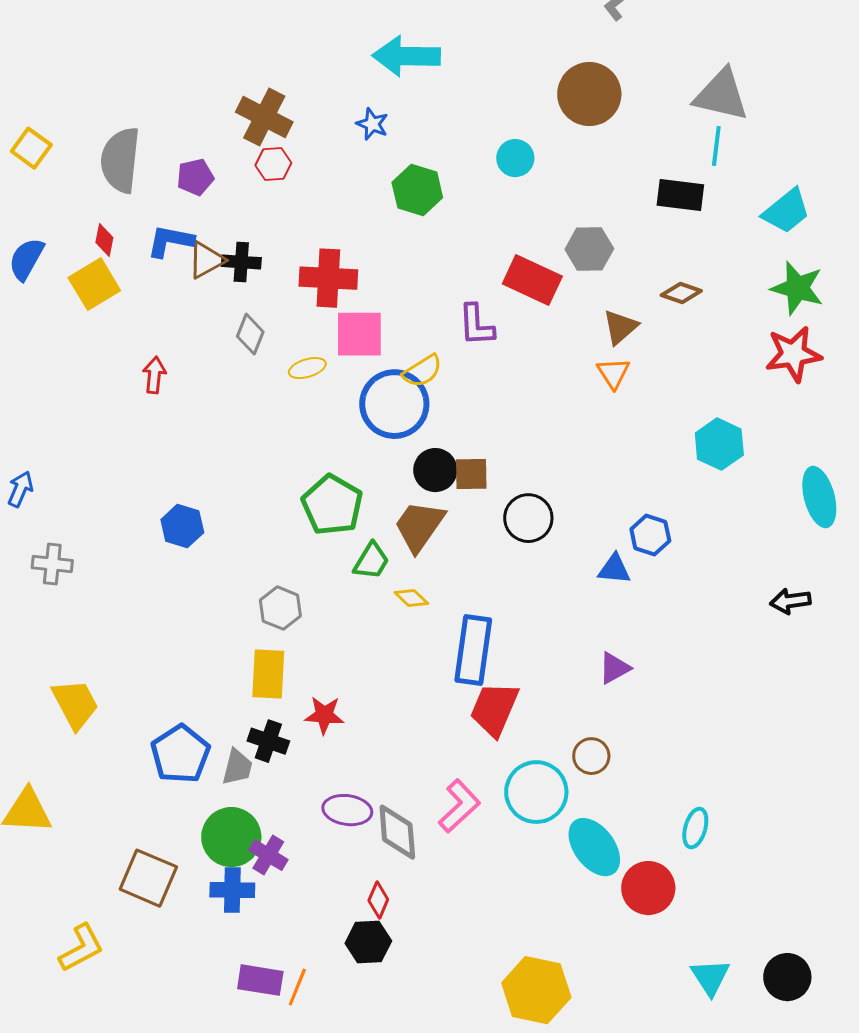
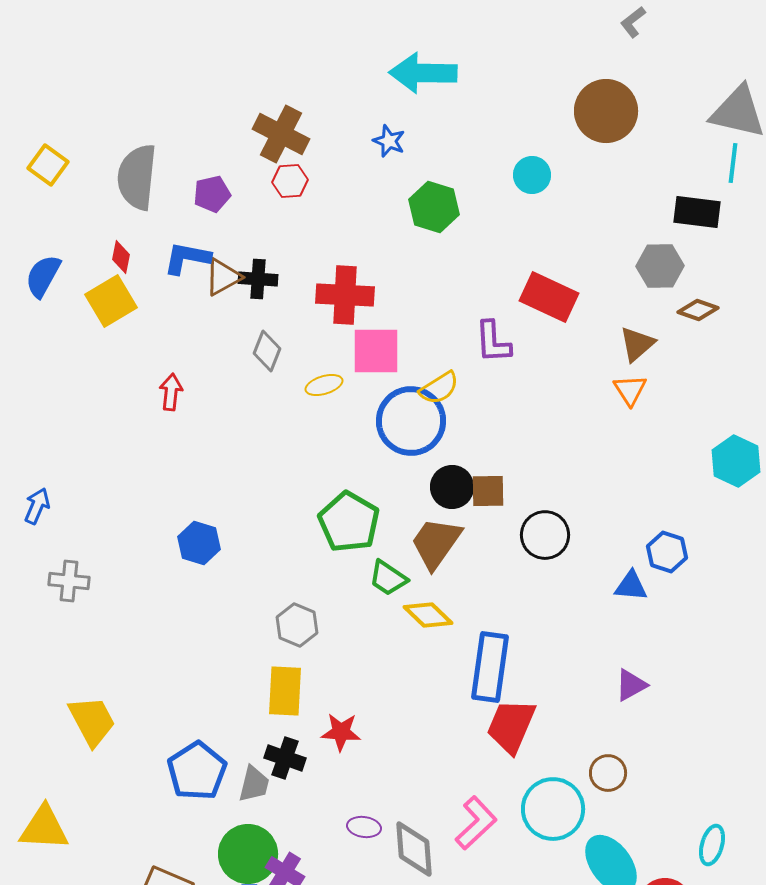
gray hexagon: (589, 249) -> (660, 266), moved
green trapezoid: (371, 561) -> (388, 578), turned 93
yellow diamond: (411, 598) -> (428, 615), size x1.4
purple ellipse: (347, 810) -> (364, 827), size x0.7

